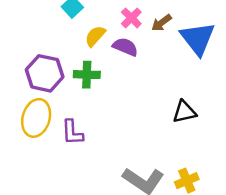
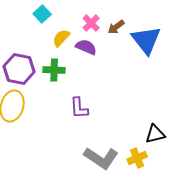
black triangle: (184, 112) -> (155, 134), moved
purple L-shape: (72, 132) -> (79, 108), moved

